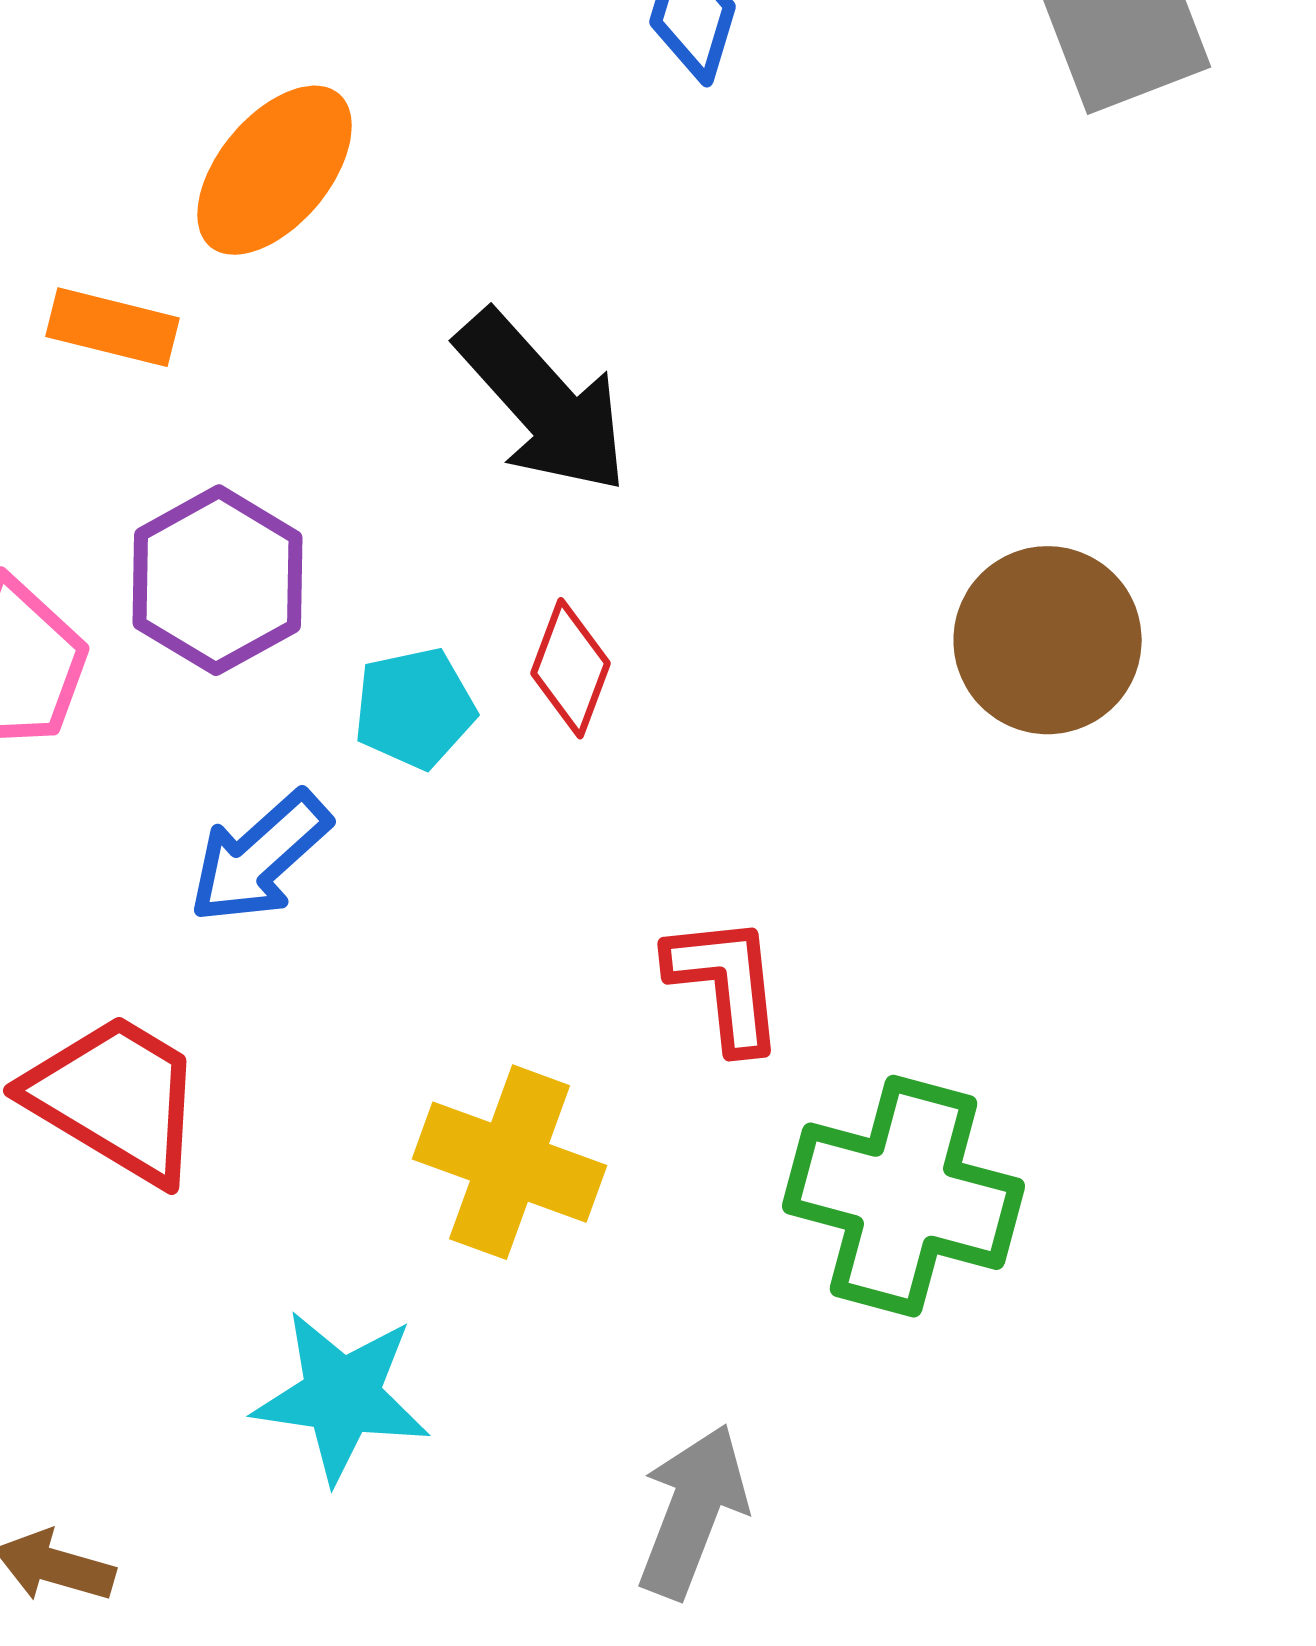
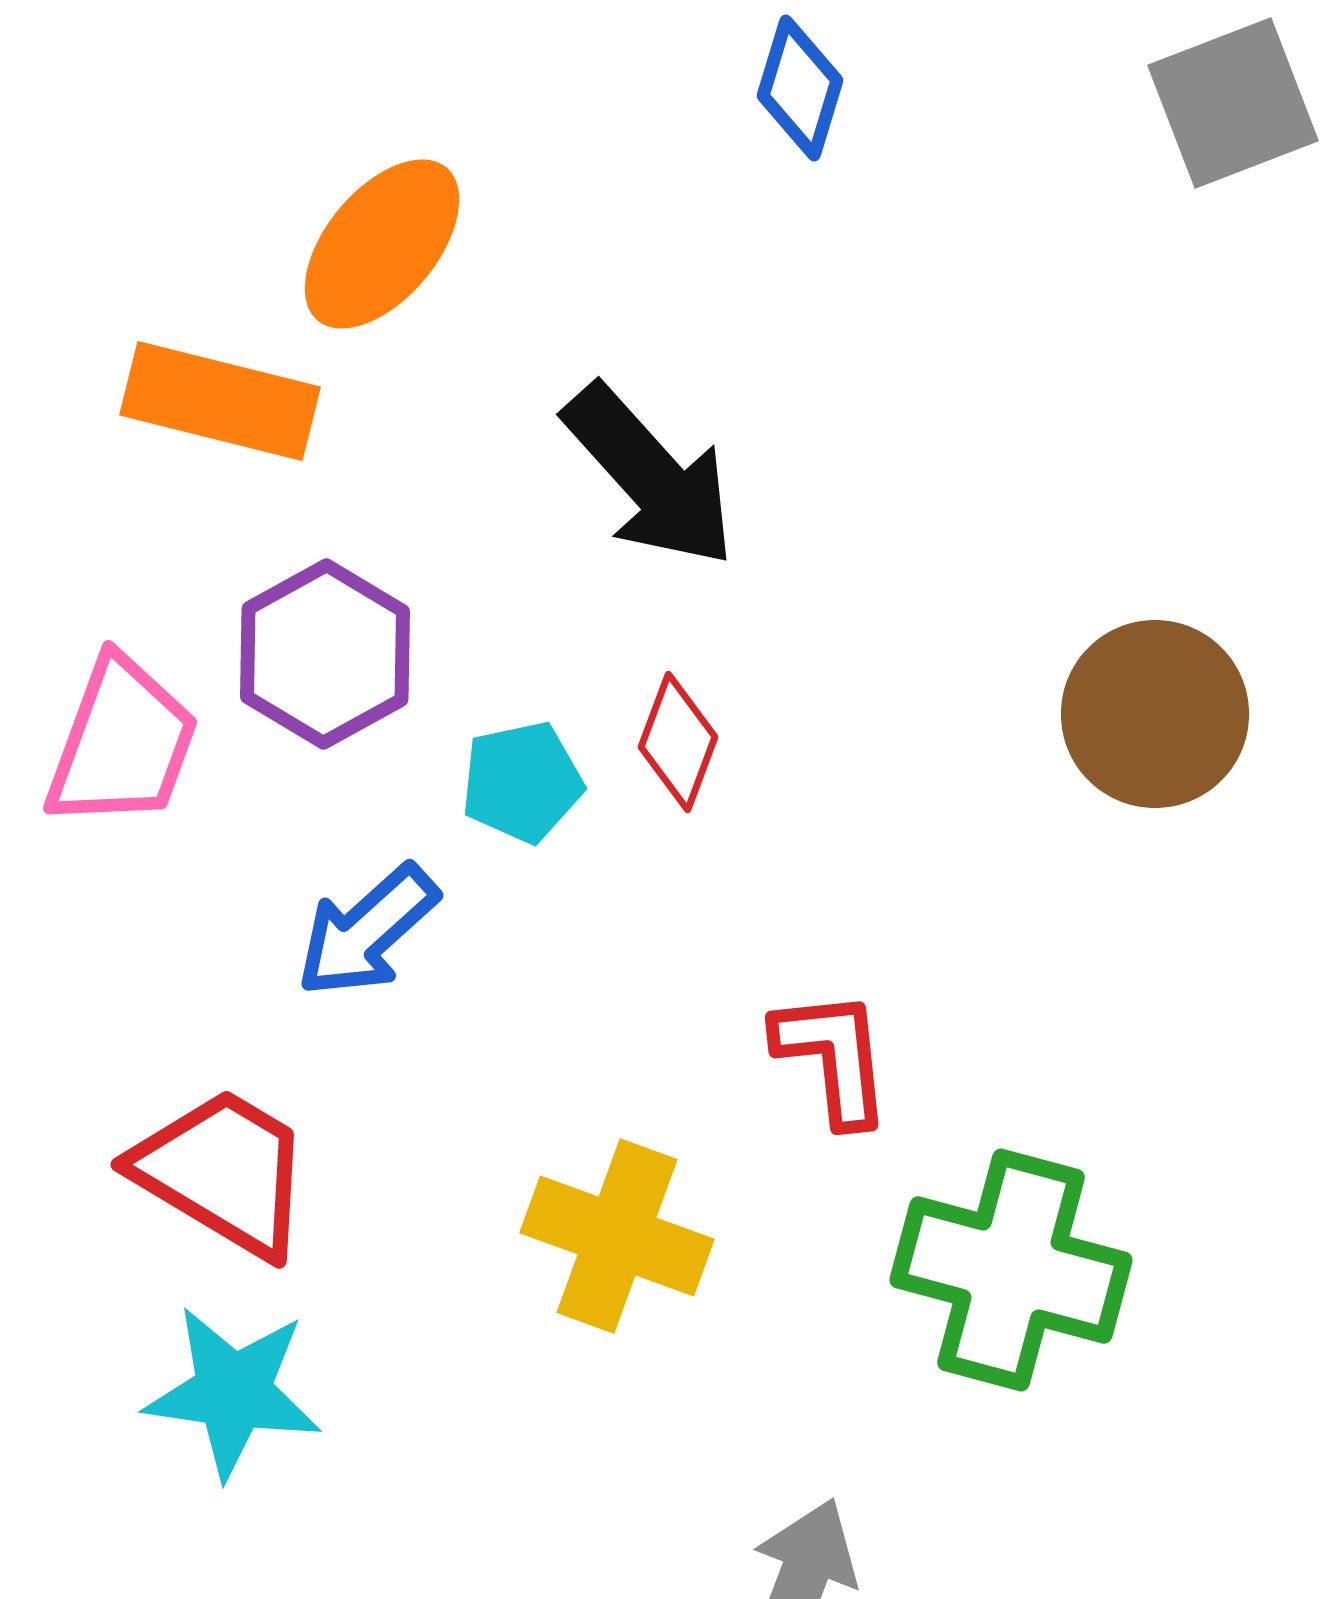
orange rectangle: (113, 327) -> (220, 401), size x1.5
cyan star: (342, 1396) -> (233, 1392), moved

